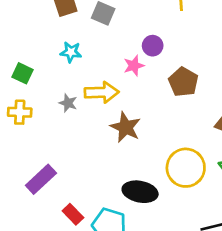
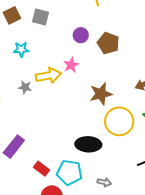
pink star: (134, 66) -> (71, 65), moved
brown pentagon: (183, 82) -> (108, 43), moved
brown star: (126, 127) -> (101, 94), moved, turned -30

